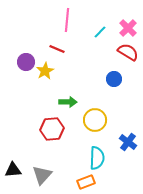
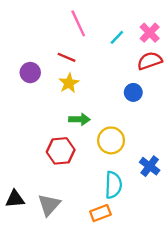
pink line: (67, 20) -> (78, 23), turned -30
red semicircle: (128, 52) -> (150, 61), turned -50
yellow star: (45, 71) -> (69, 83), moved

